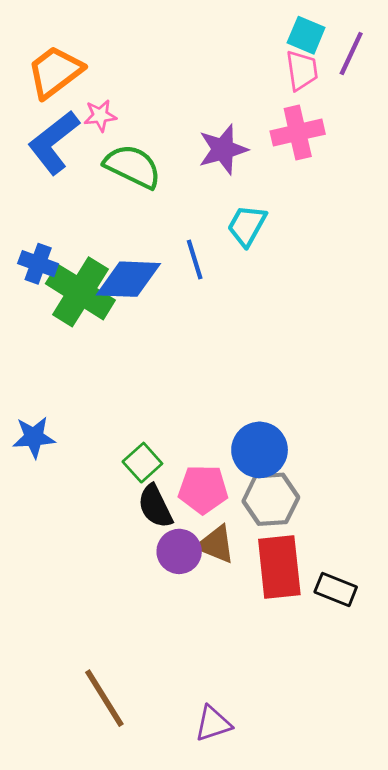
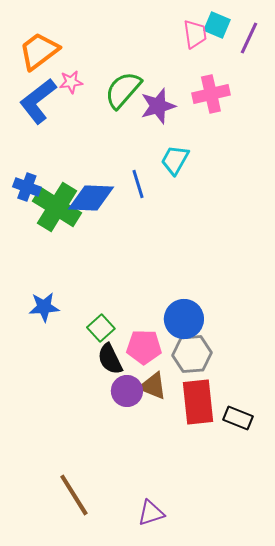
pink trapezoid: (302, 70) -> (195, 34), moved
green semicircle: (133, 166) -> (123, 90), moved, turned -75
blue star: (34, 437) -> (44, 307), moved

